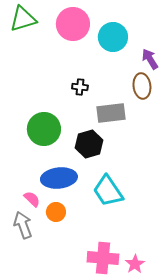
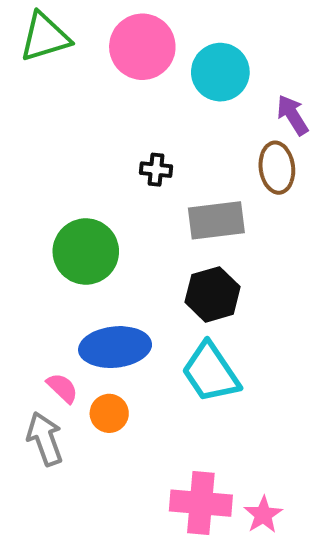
black hexagon: (89, 144) -> (213, 294), moved

